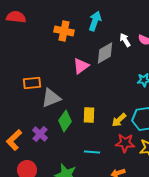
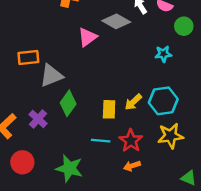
gray diamond: (105, 53) -> (116, 21), turned 60
yellow rectangle: (89, 115) -> (109, 109), moved
red star: (125, 143) -> (131, 141), moved, turned 30

